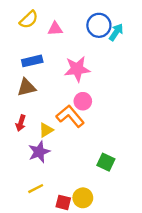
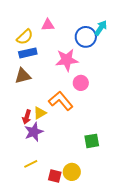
yellow semicircle: (29, 20) -> (25, 37), moved
blue circle: (99, 25) -> (86, 37), moved
pink circle: (83, 101) -> (81, 83), moved
red arrow: (21, 123) -> (27, 117), moved
green square: (106, 162) -> (92, 141), turned -35

